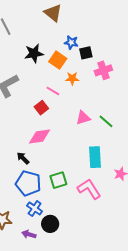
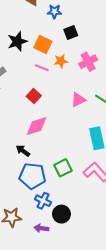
blue star: (71, 42) -> (54, 12), moved
pink cross: (103, 70) -> (88, 62), moved
pink line: (53, 91) -> (42, 68), moved

